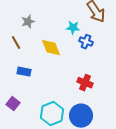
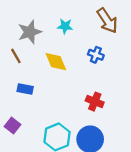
gray star: (28, 22) -> (30, 32), size x1.5
cyan star: (73, 28) -> (65, 26), moved

